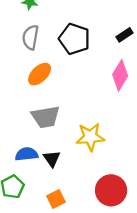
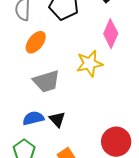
yellow star: (90, 137) -> (90, 64), moved

